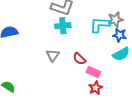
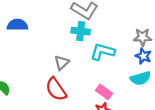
cyan L-shape: (100, 25) -> (102, 52), moved
red semicircle: (79, 59) -> (56, 89), moved, size x1.5

